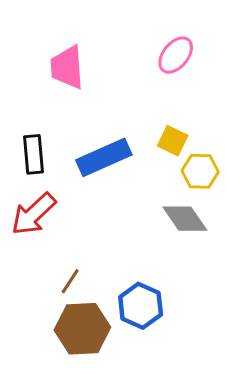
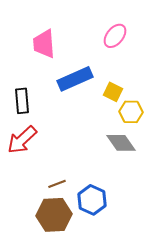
blue rectangle: (104, 157) -> (75, 79), moved
brown line: (70, 281) -> (57, 184), moved, turned 36

